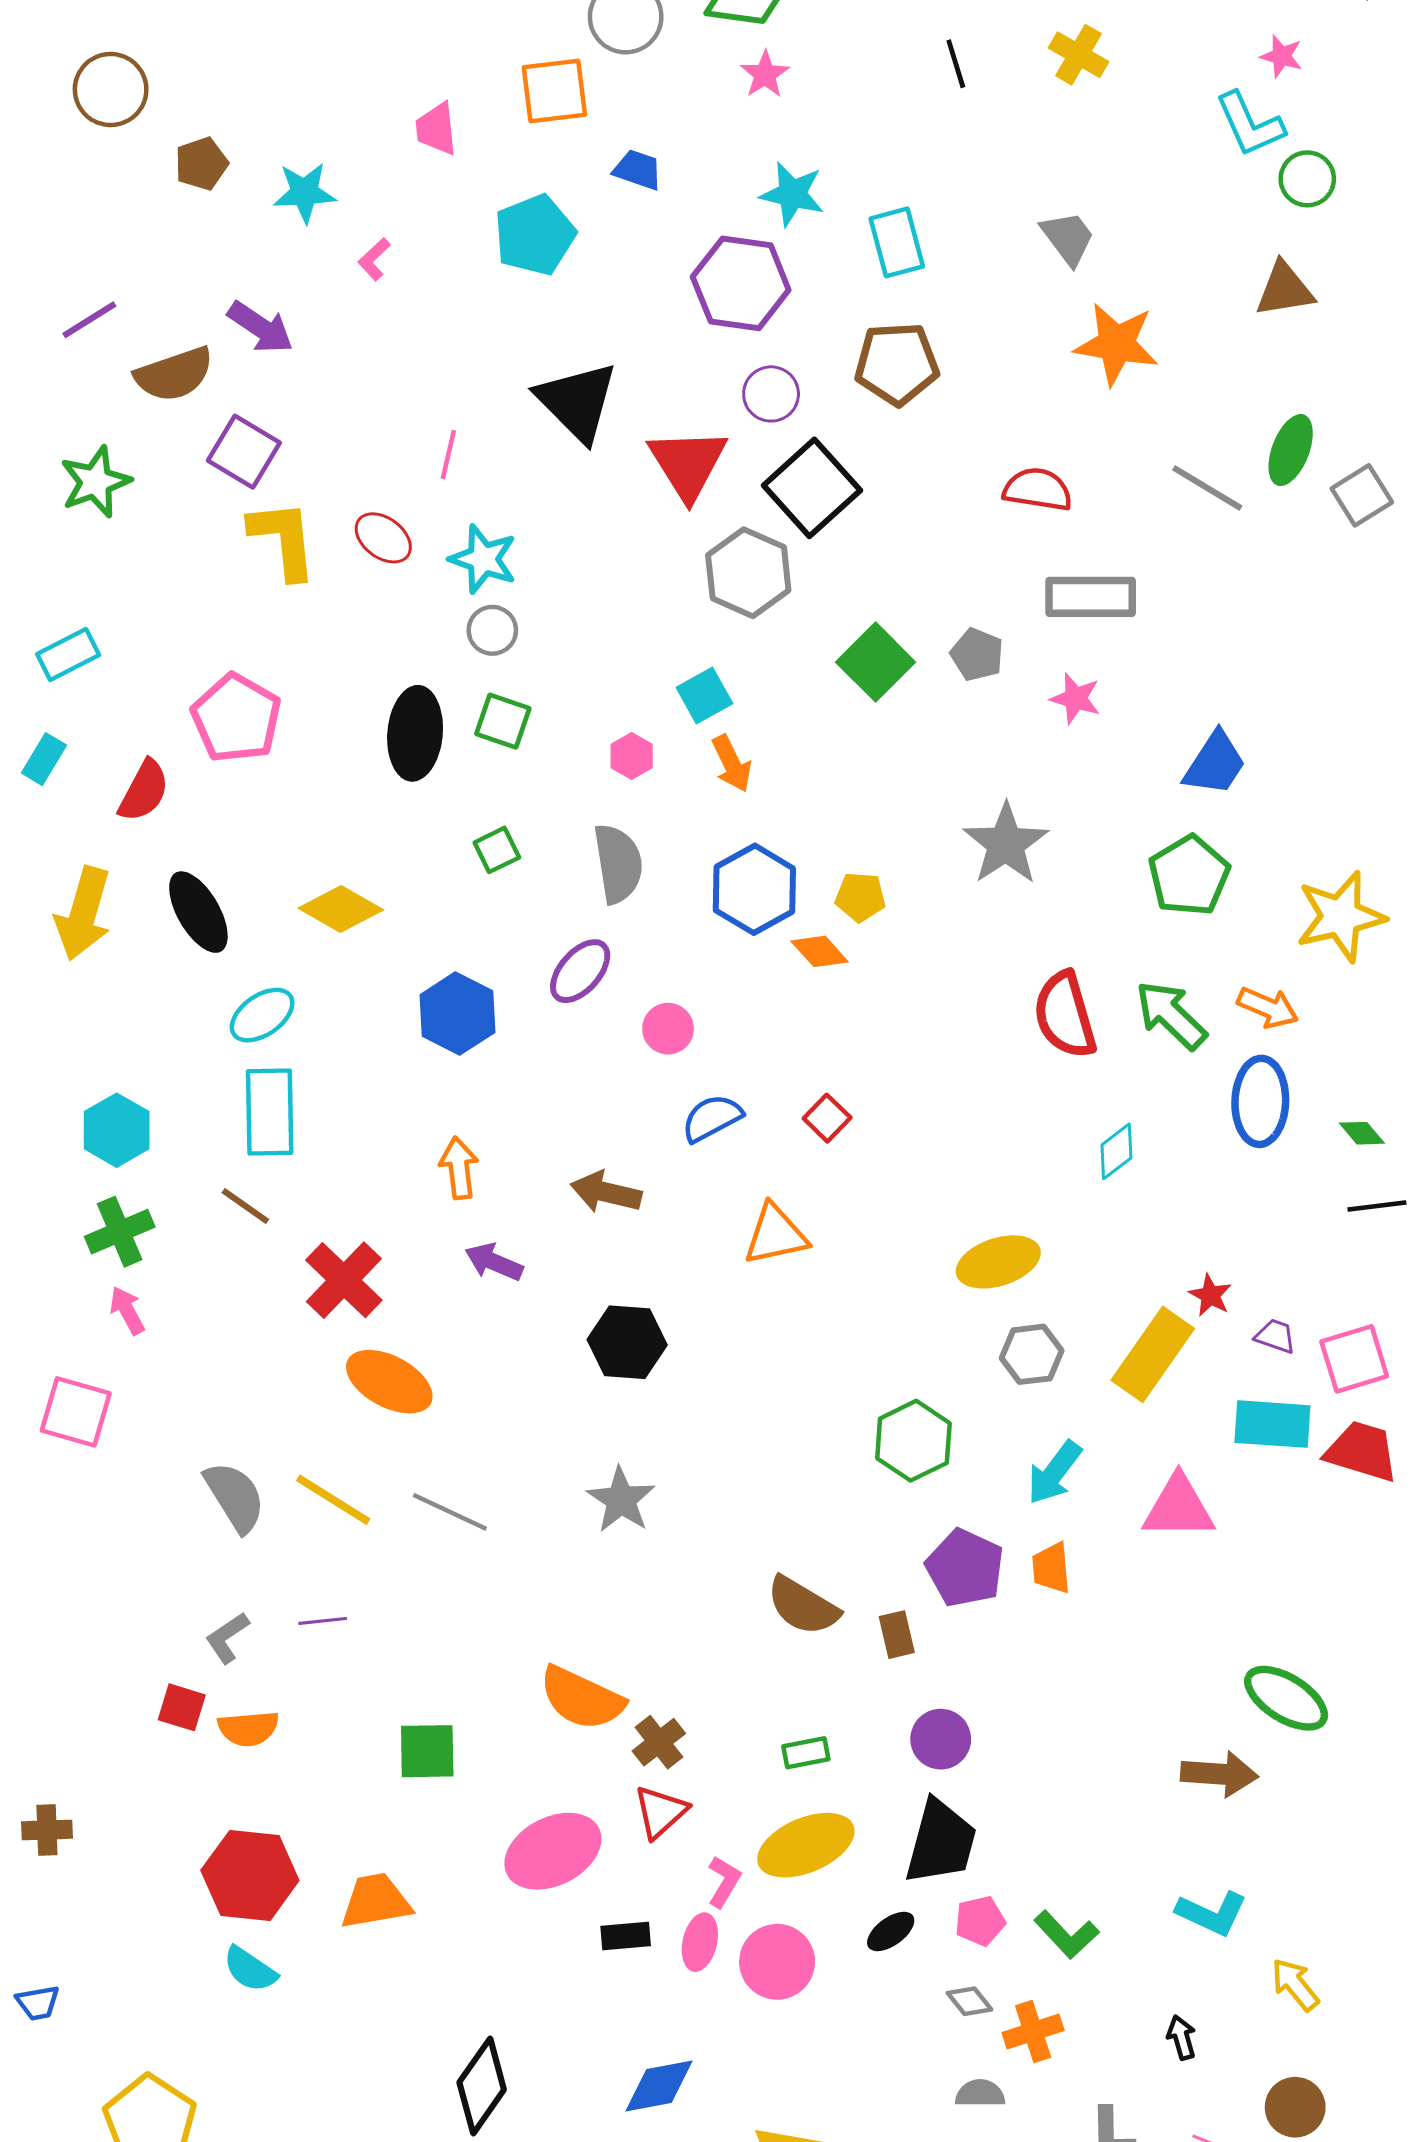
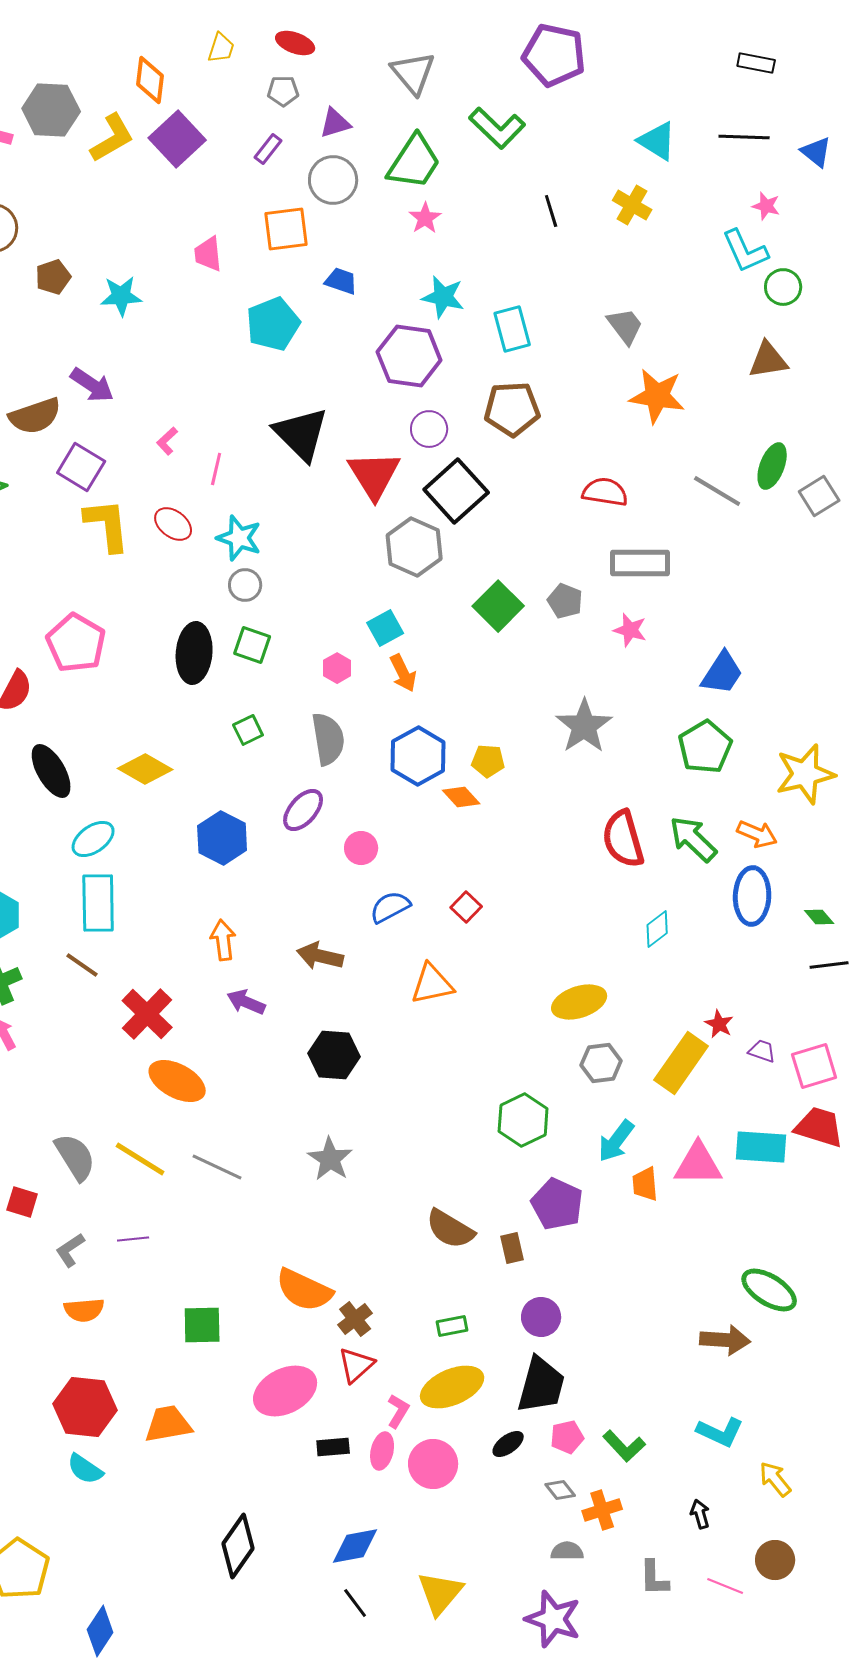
pink L-shape: (374, 259) -> (167, 441), moved
cyan rectangle: (1272, 1424) -> (761, 1147), moved
orange trapezoid: (1051, 1568) -> (645, 1184), moved
red square: (182, 1707) -> (22, 1202), moved

